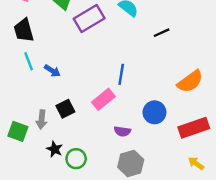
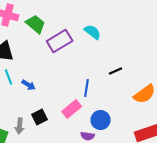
black line: (162, 33) -> (116, 71), moved
blue circle: (154, 112) -> (101, 120), moved

